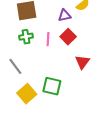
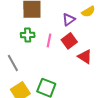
purple triangle: (65, 15) -> (69, 19), turned -32
red triangle: (82, 62) -> (85, 57), moved, turned -42

